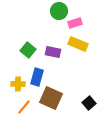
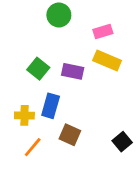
green circle: (59, 11) -> (59, 15), moved
brown square: (51, 98) -> (70, 135), size x0.7

